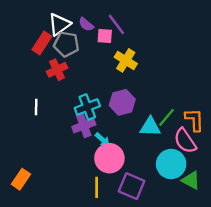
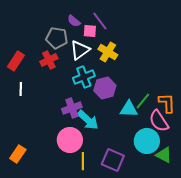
white triangle: (59, 24) -> (80, 50), moved
red rectangle: (42, 43) -> (16, 61), moved
white line: (36, 107) -> (21, 89), moved
cyan cross: (87, 107) -> (84, 77), moved
cyan arrow: (102, 140) -> (88, 120), size x1.6
pink circle: (109, 158) -> (70, 140), moved

